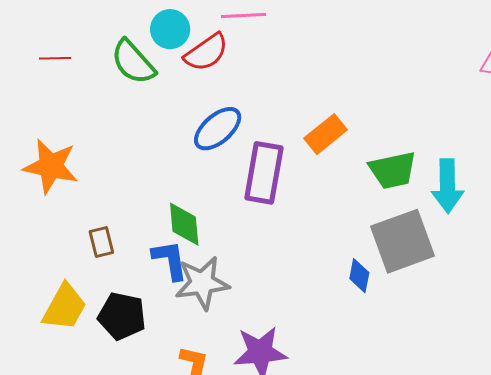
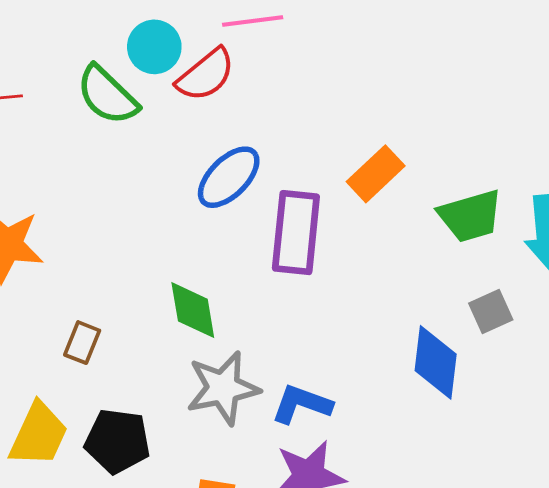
gray square: (403, 241) -> (491, 311), size x0.5
brown rectangle: (101, 242) -> (82, 343), turned 40
blue L-shape: (170, 260) -> (302, 404), moved, turned -57
blue diamond: (359, 276) -> (436, 362), size x1.6

